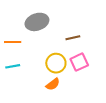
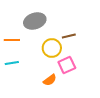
pink square: (79, 62) -> (67, 65), moved
yellow circle: (56, 63) -> (52, 48), moved

